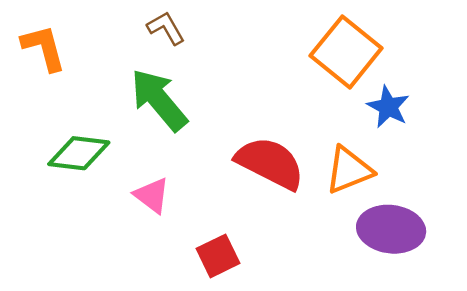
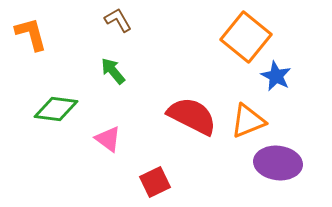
green arrow: (159, 100) -> (113, 71), size x0.6

